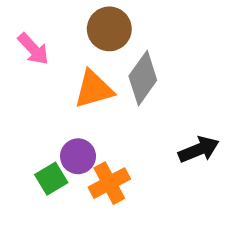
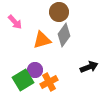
brown circle: (109, 29) -> (59, 12), moved
green square: (51, 179) -> (23, 80), size x1.5

